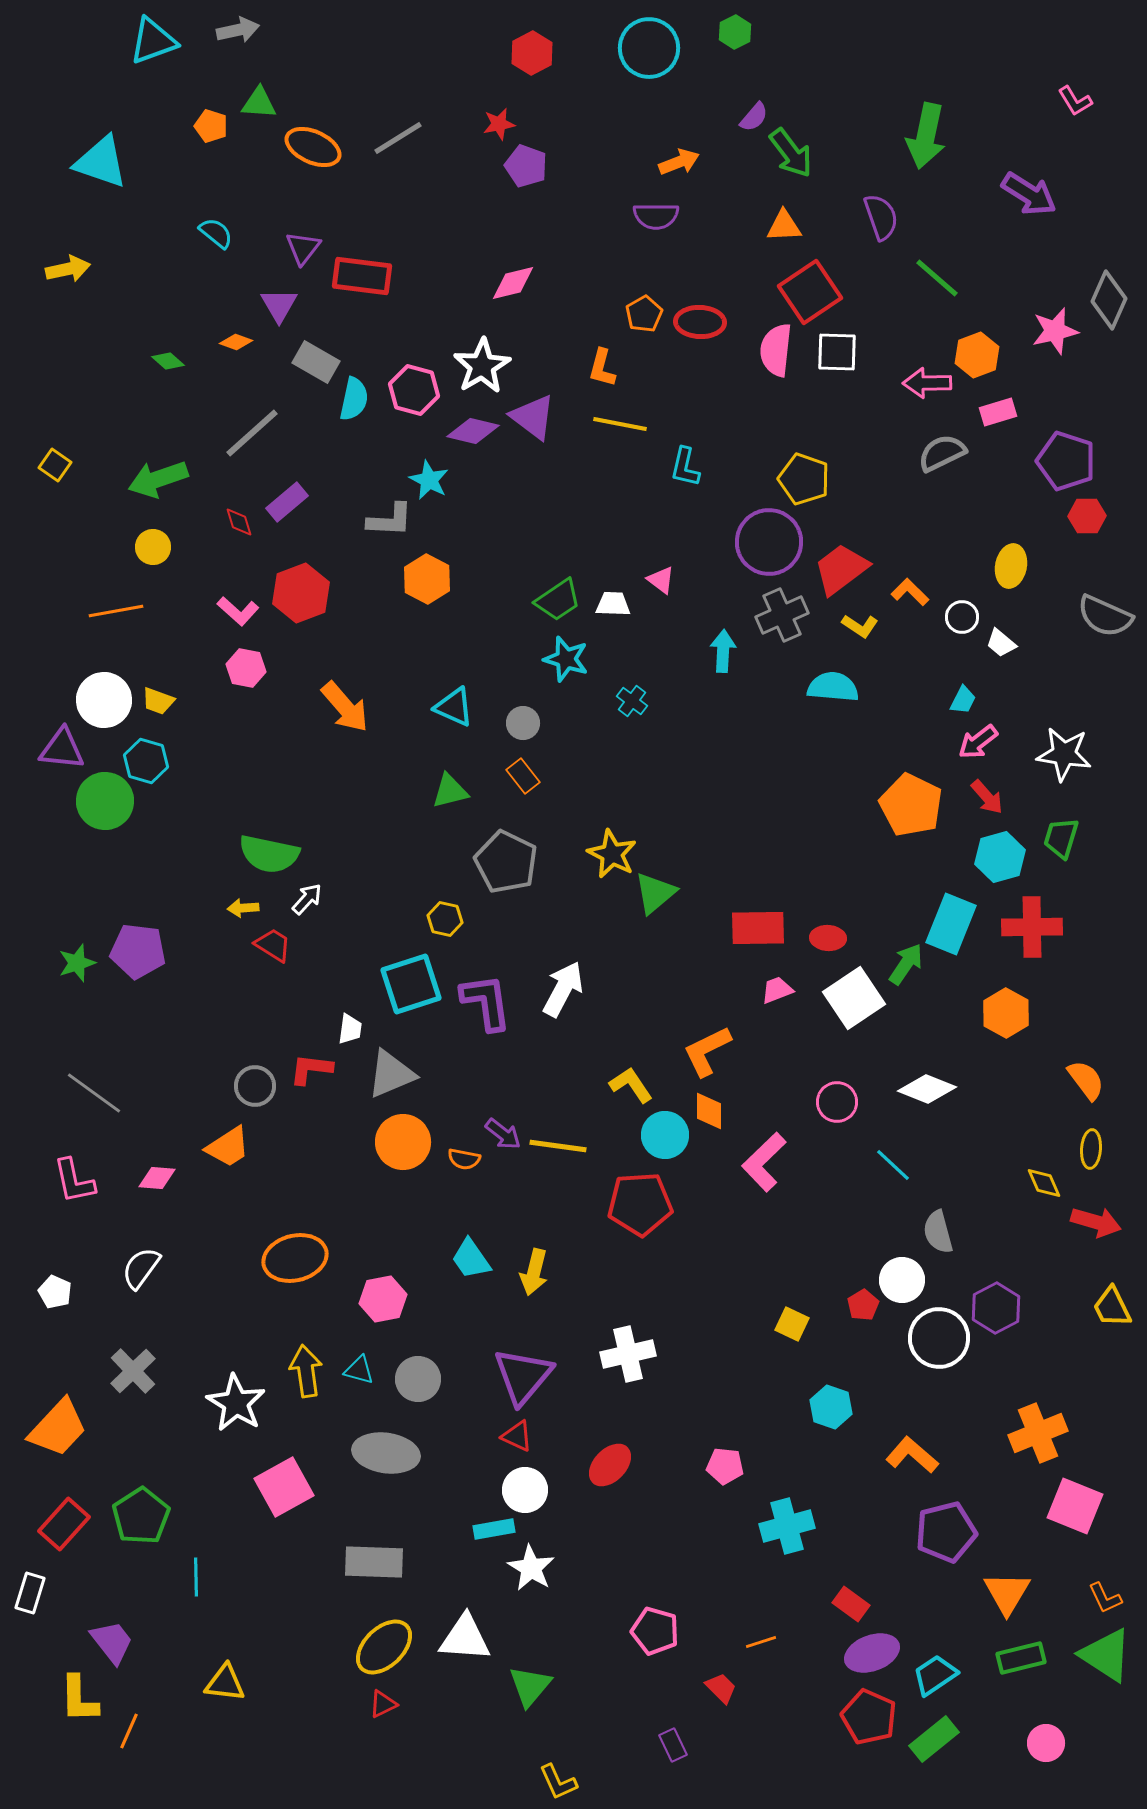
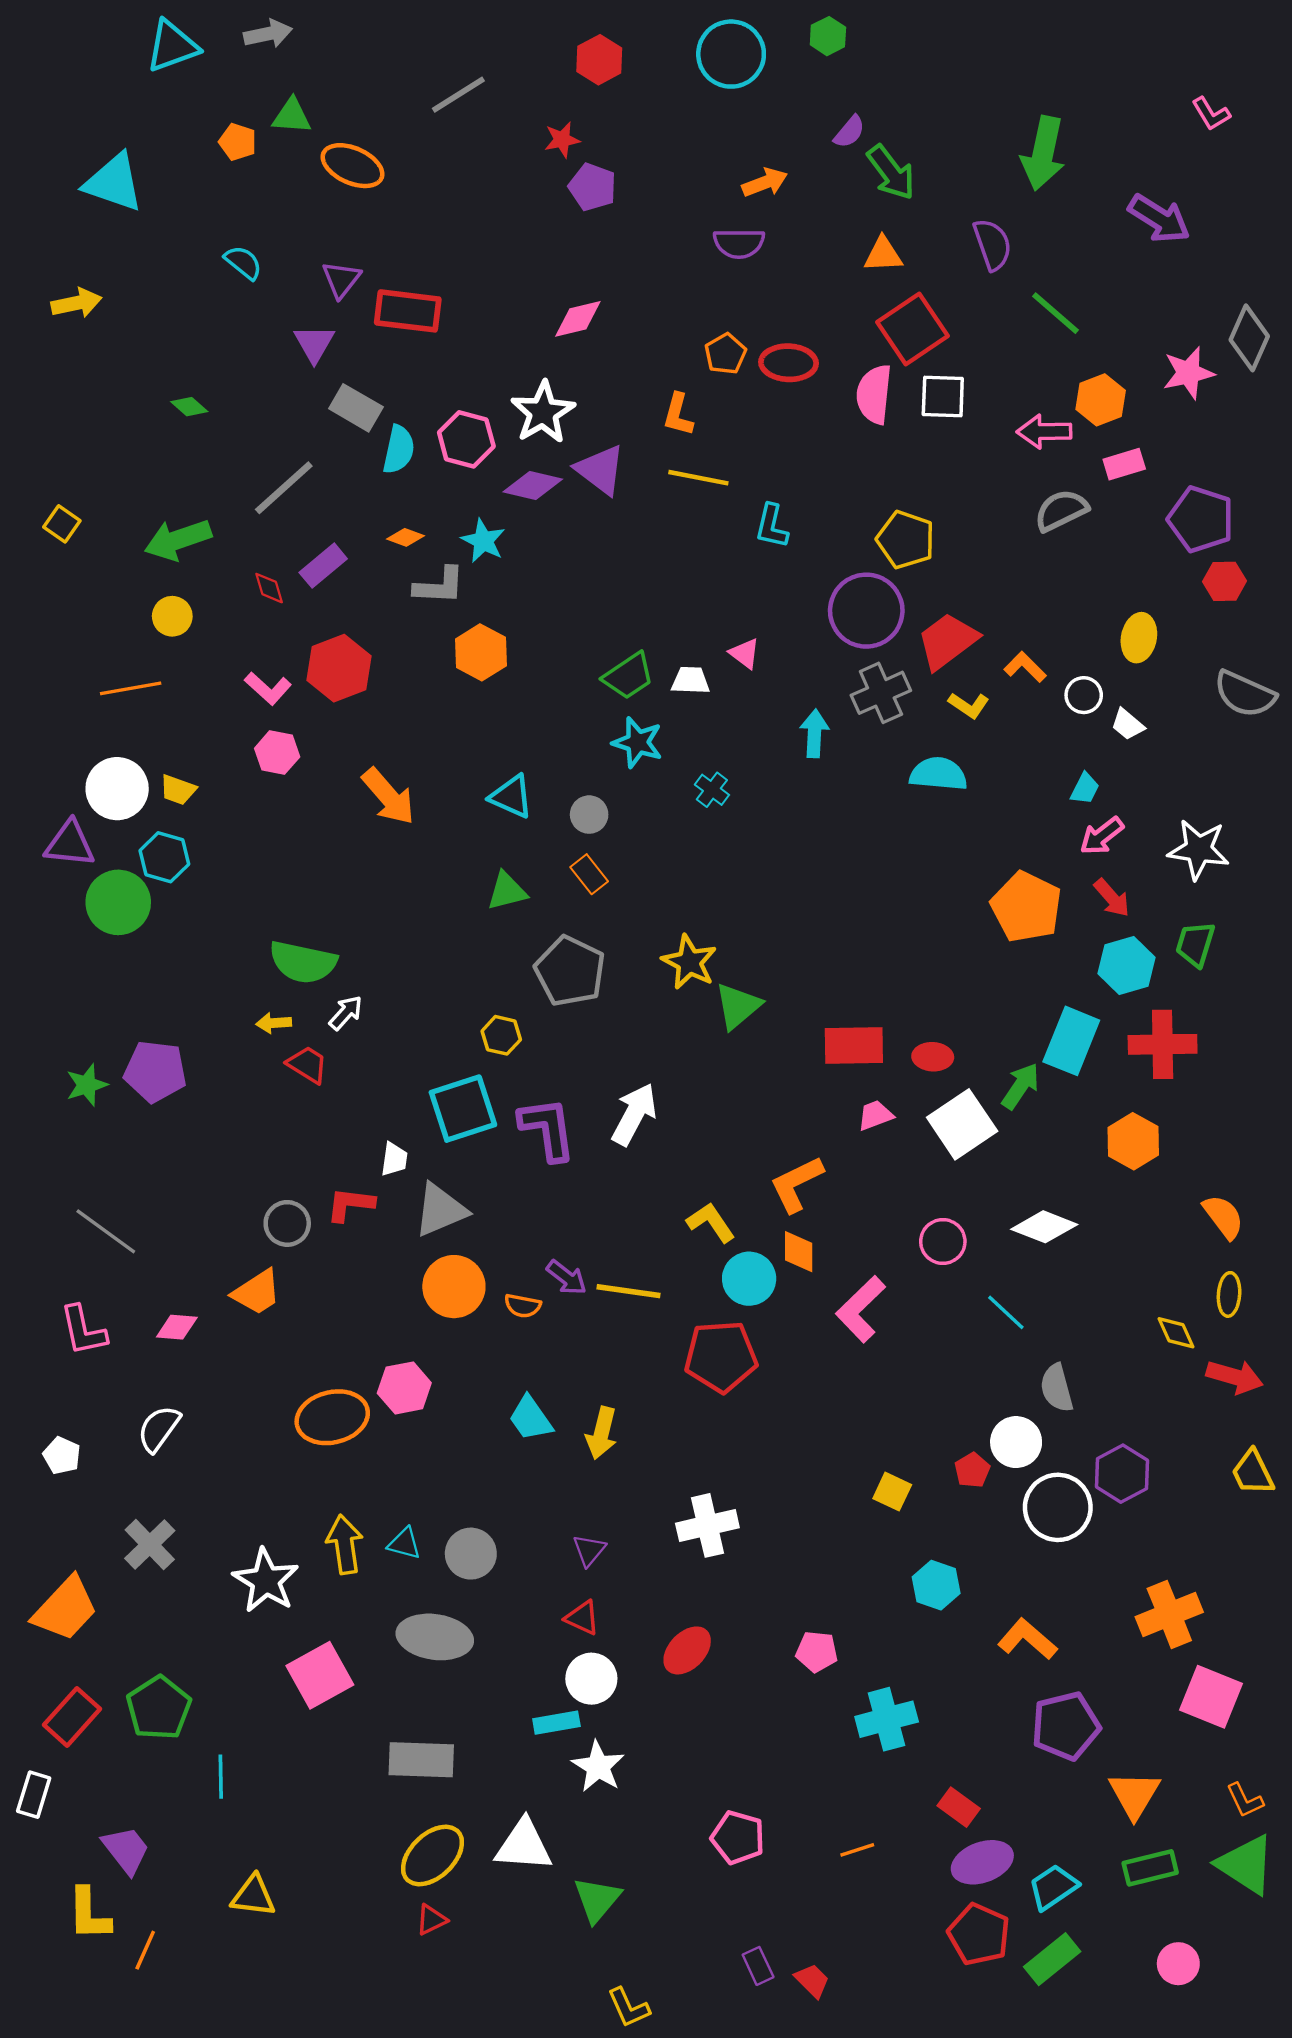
gray line: (398, 138) -> (458, 95), moved
orange diamond: (236, 342) -> (405, 537), moved
pink hexagon: (383, 1299) -> (404, 1388), moved
purple triangle: (523, 1376) -> (589, 1550), size x0.5
red trapezoid: (721, 1688) -> (812, 1981), moved

